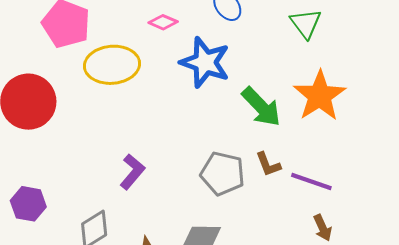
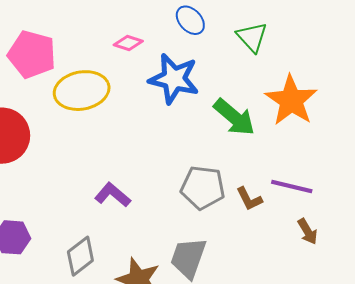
green triangle: (306, 24) -> (252, 37), moved
brown L-shape: (268, 164) -> (249, 199), moved
purple L-shape: (132, 172) -> (113, 195), turned -84

